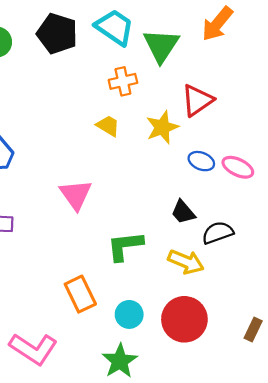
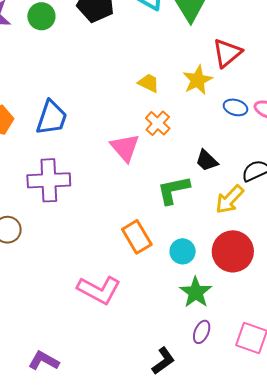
orange cross: (123, 81) -> (158, 123), moved, turned -30
black trapezoid: (183, 212) -> (207, 161), moved
yellow arrow: (186, 262) -> (230, 199), turned 116
green star: (120, 361) -> (196, 292), moved

